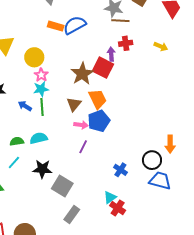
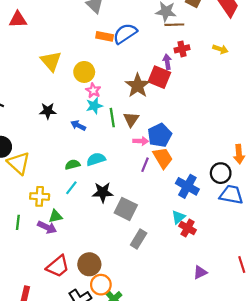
orange trapezoid: (98, 99) -> (163, 158), moved
green line: (42, 107) -> (112, 118), moved
blue cross: (120, 170) -> (187, 186), size x1.5

